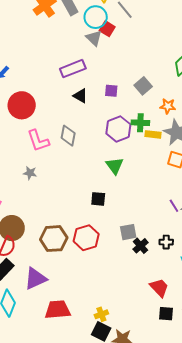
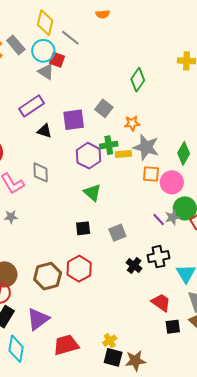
purple square: (111, 91) -> (74, 120), size x1.6
gray square: (128, 232) -> (117, 233), moved
black cross: (166, 242) -> (158, 257), size x1.5

